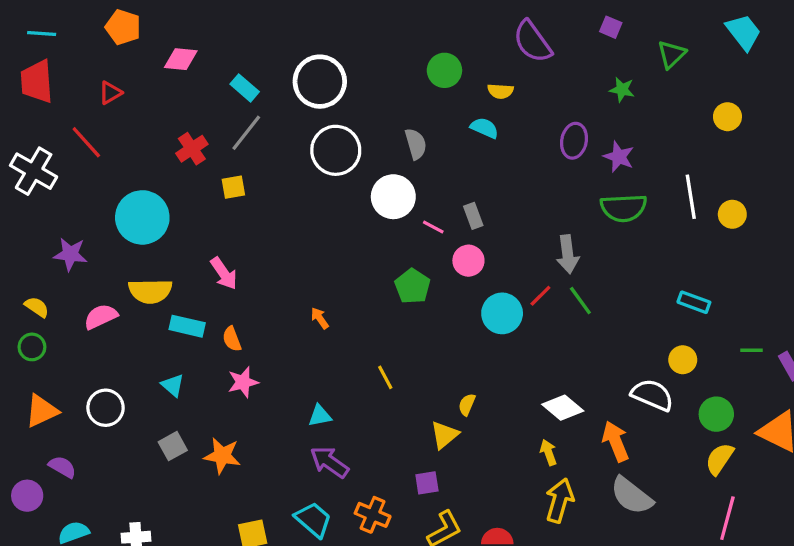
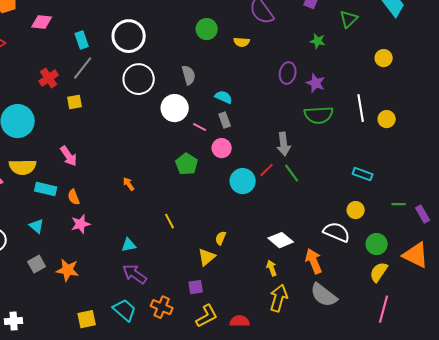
cyan rectangle: (245, 88) -> (82, 40), turned 30
cyan semicircle: (484, 128) -> (224, 97), moved

